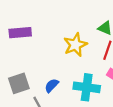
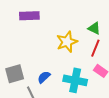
purple rectangle: (20, 33) -> (29, 16), moved

